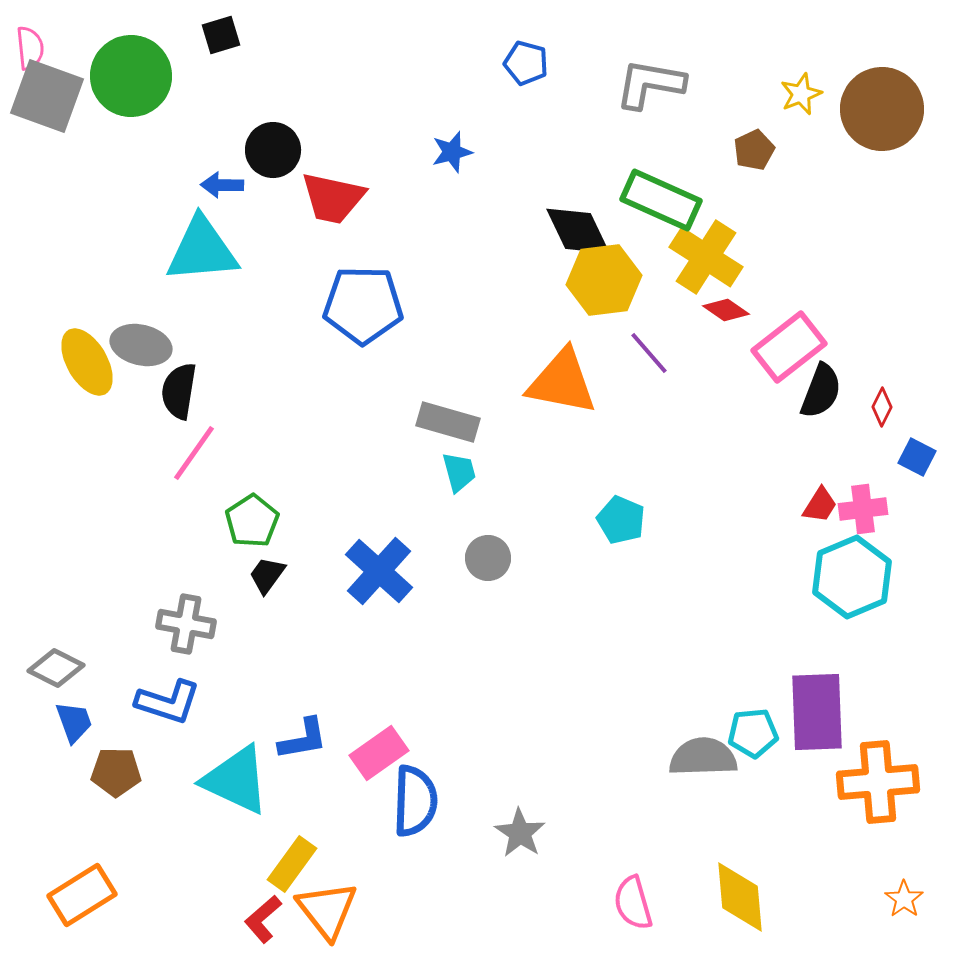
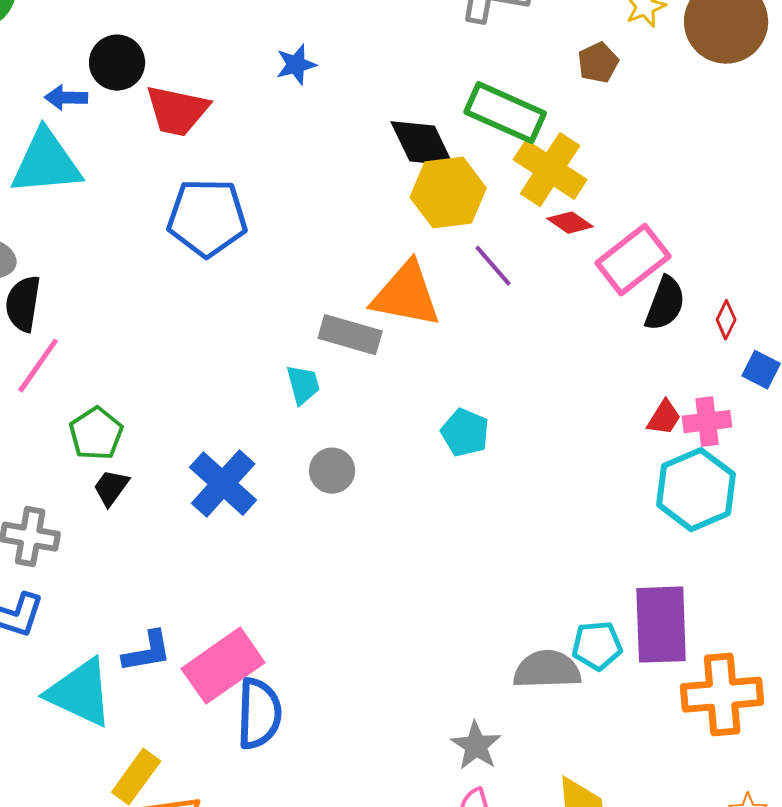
gray rectangle: (448, 422) -> (350, 335), moved
pink rectangle: (379, 753) -> (223, 666), size x1.4
gray star: (520, 833) -> (476, 746), moved

